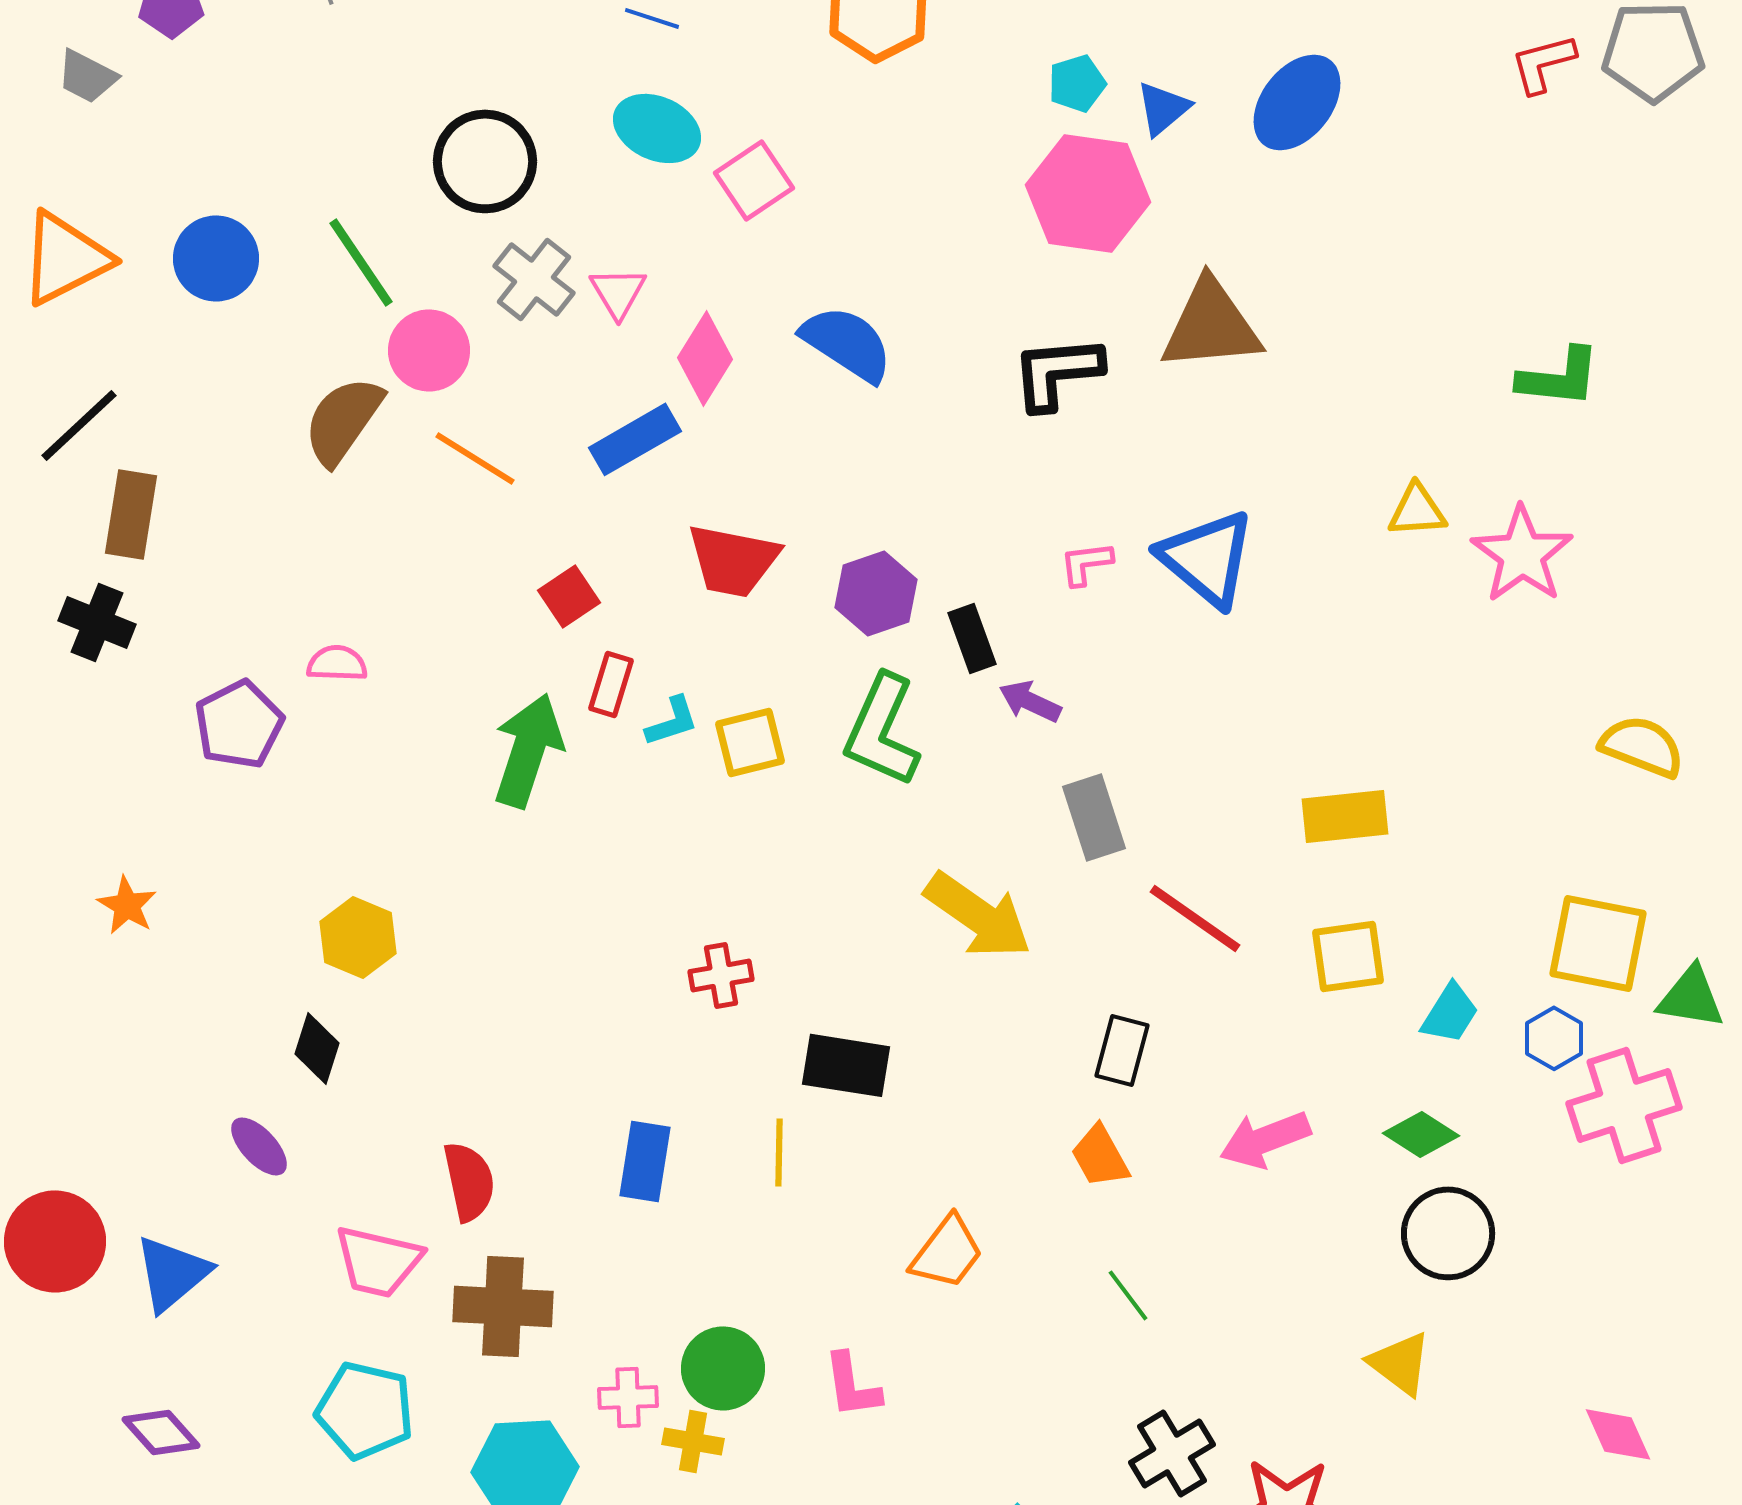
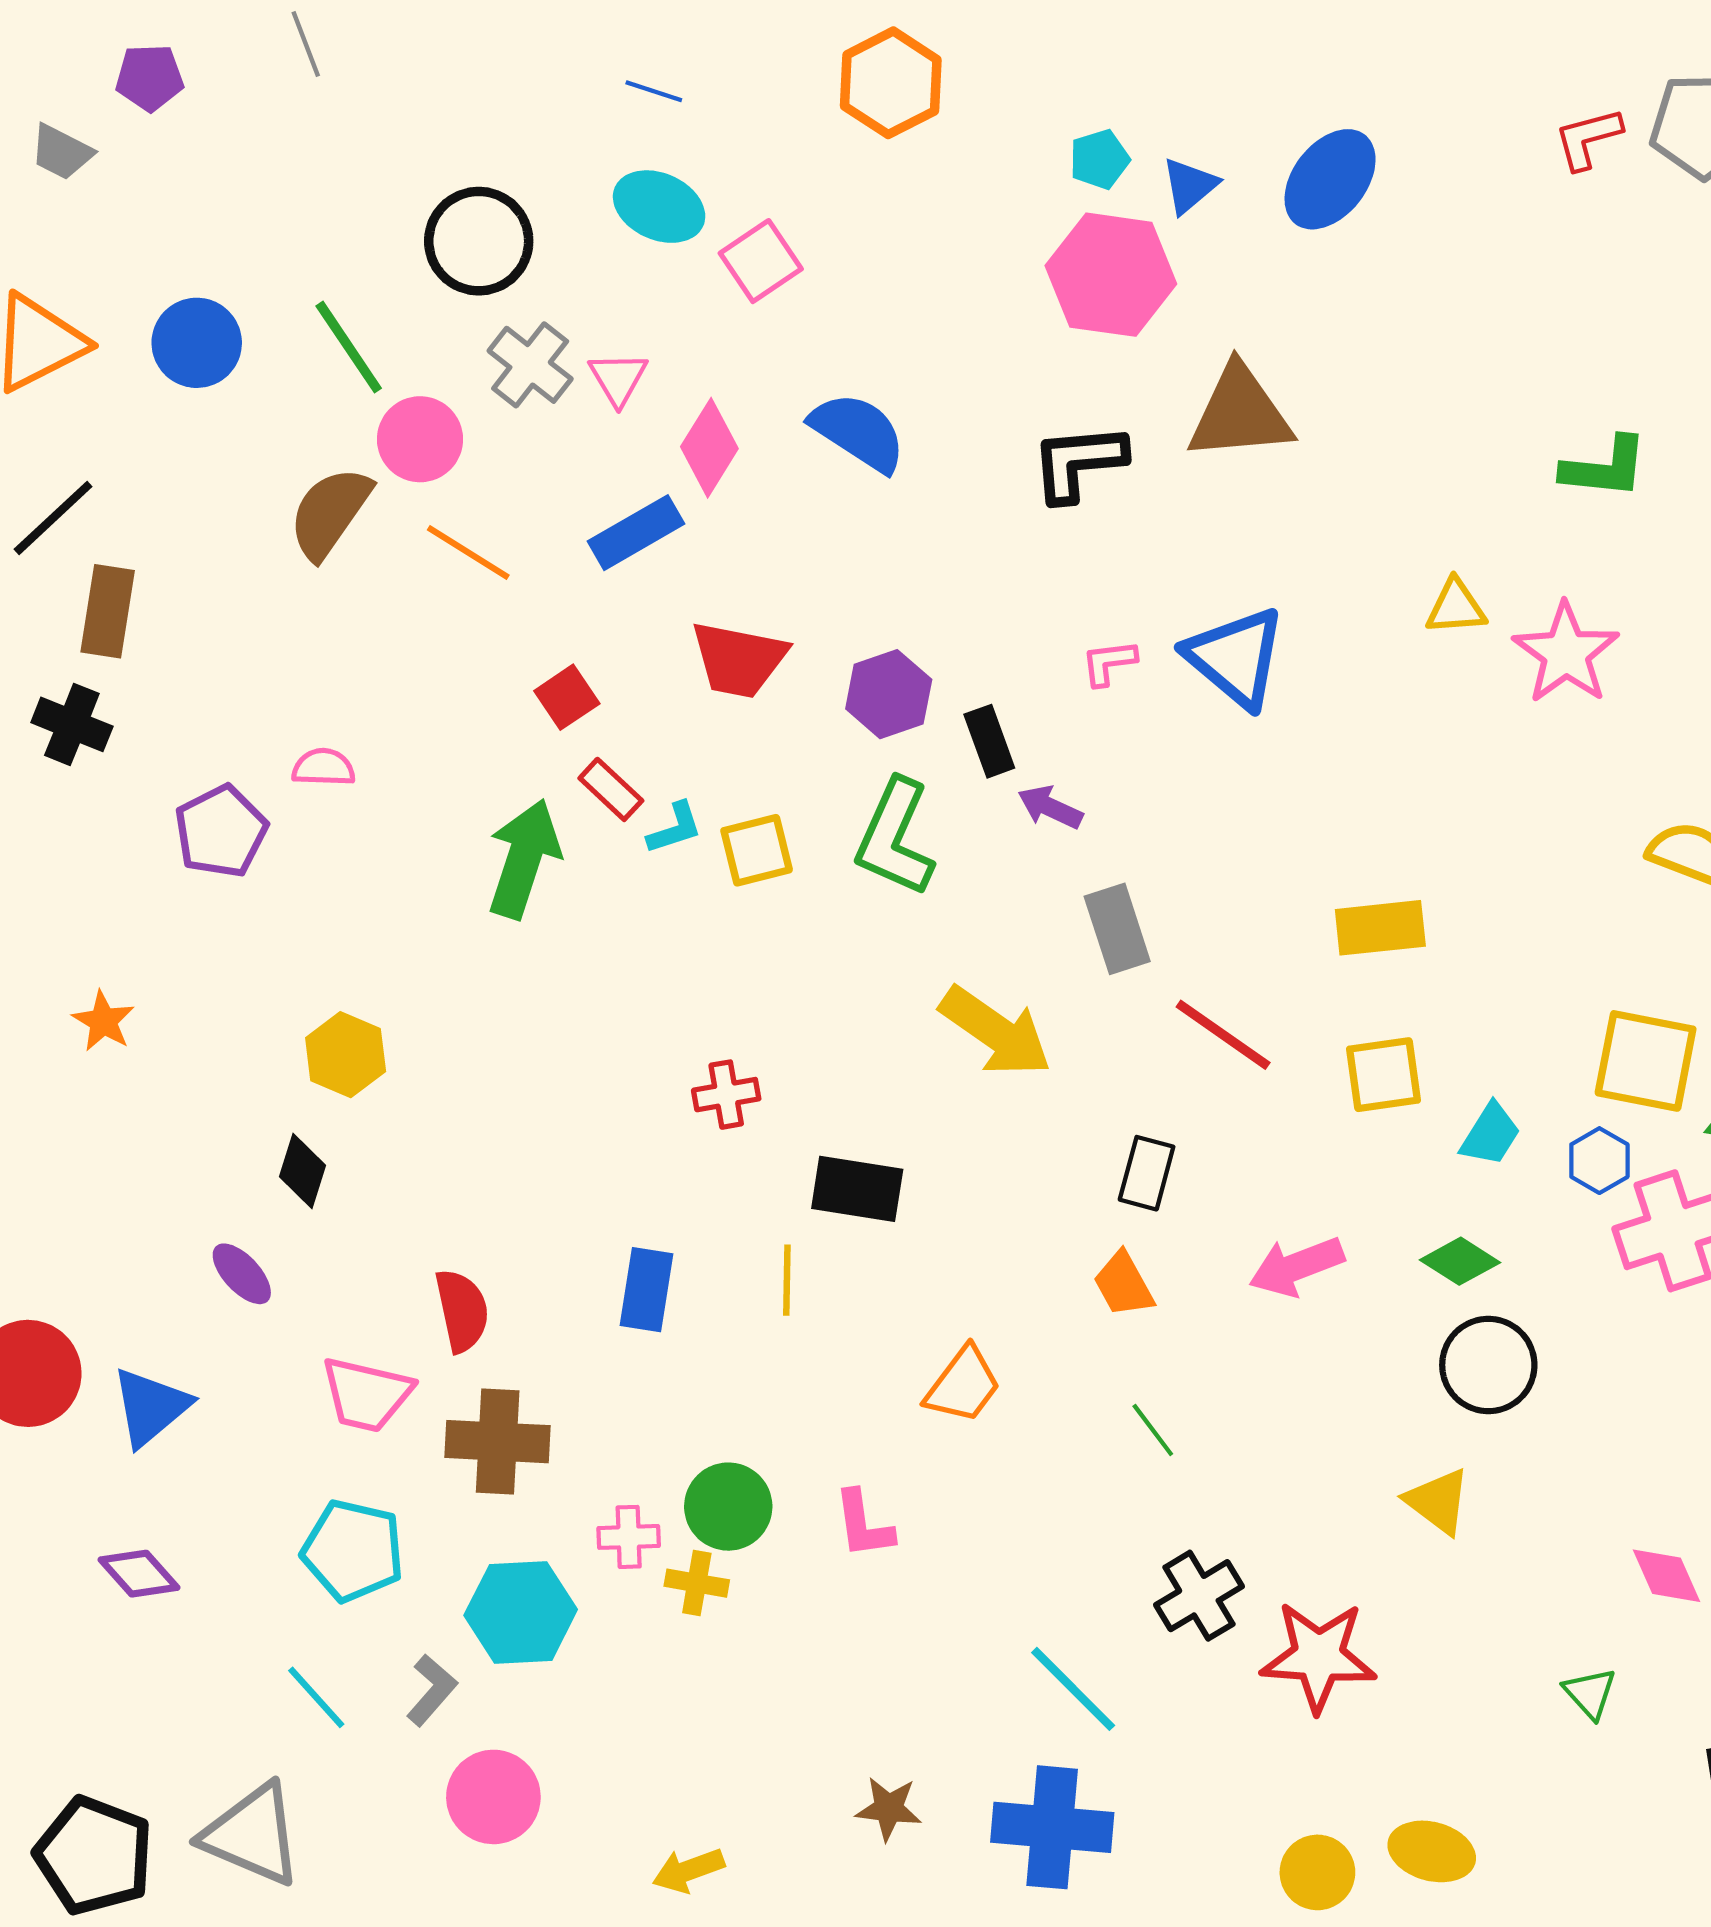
red rectangle: (611, 684) -> (611, 789), turned -64

